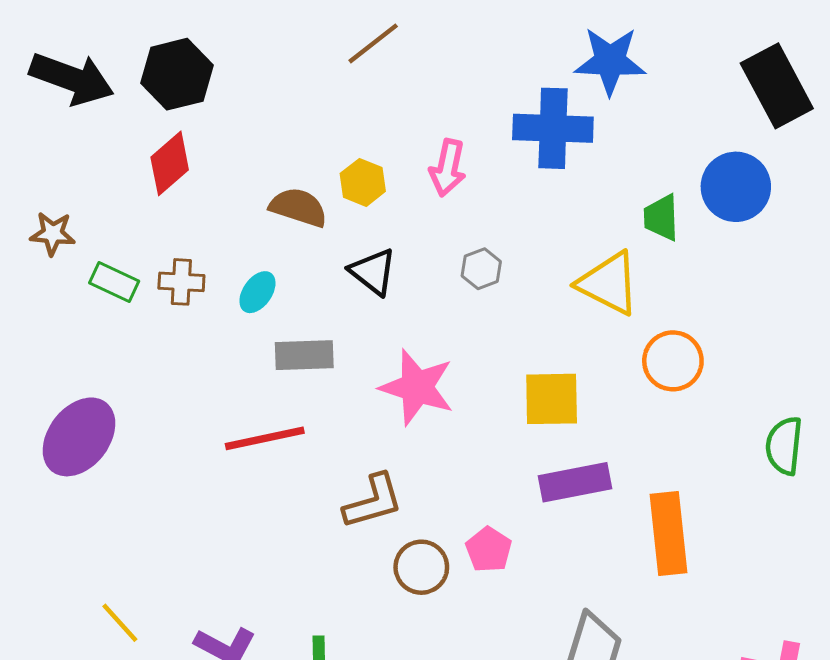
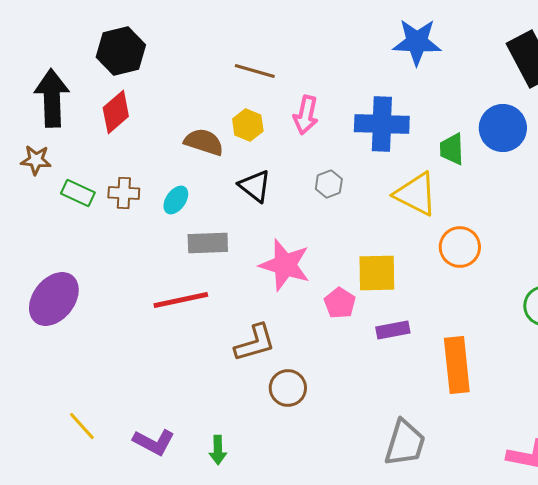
brown line: (373, 43) -> (255, 71), moved, turned 54
black arrow: (72, 79) -> (52, 98), moved, turned -112
blue cross: (553, 128) -> (382, 124), moved
purple rectangle: (575, 482) -> (393, 330), size x0.7
pink pentagon: (489, 550) -> (340, 303), moved

